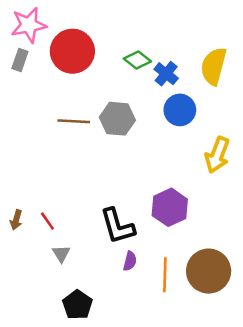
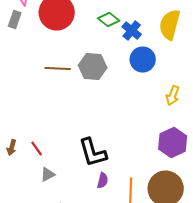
yellow arrow: (217, 155) -> (173, 96), size x0.7
purple hexagon: (170, 207) -> (173, 142), moved
gray triangle: (61, 254) -> (48, 174), turned 35

